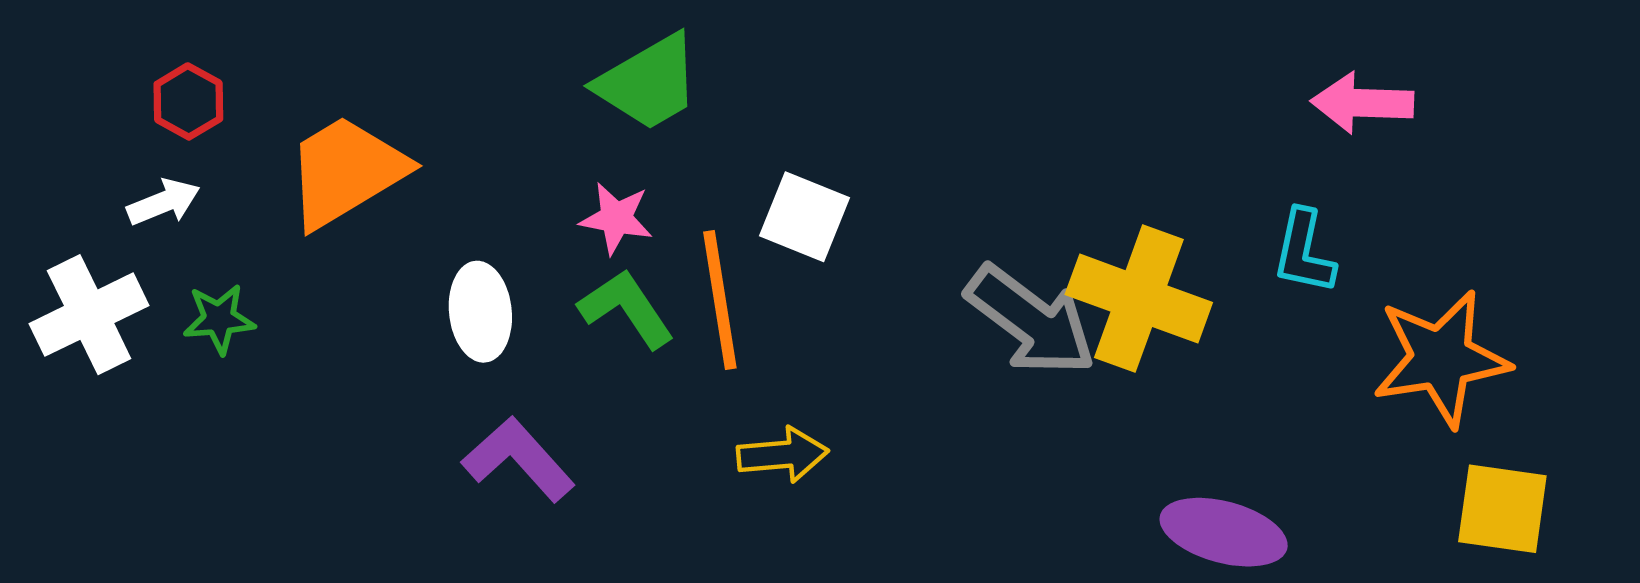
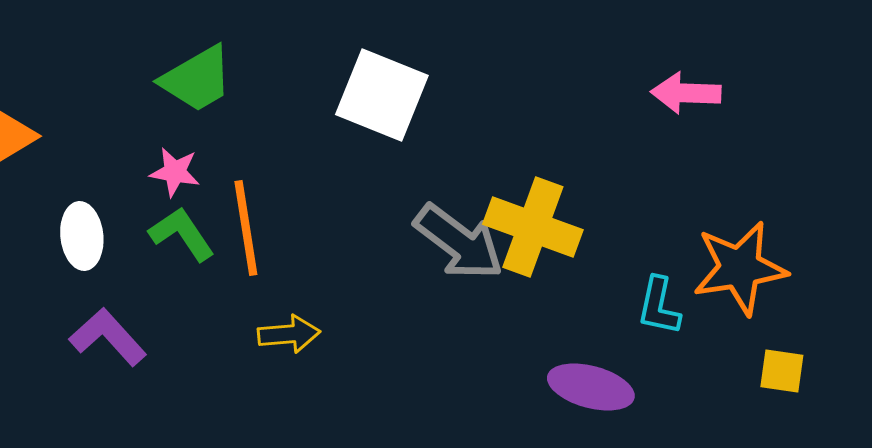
white square: (805, 217) -> (382, 95), moved, size x1.5
cyan L-shape: (1304, 252) -> (659, 306), moved
yellow square: (1502, 509) -> (782, 371), size x0.7

